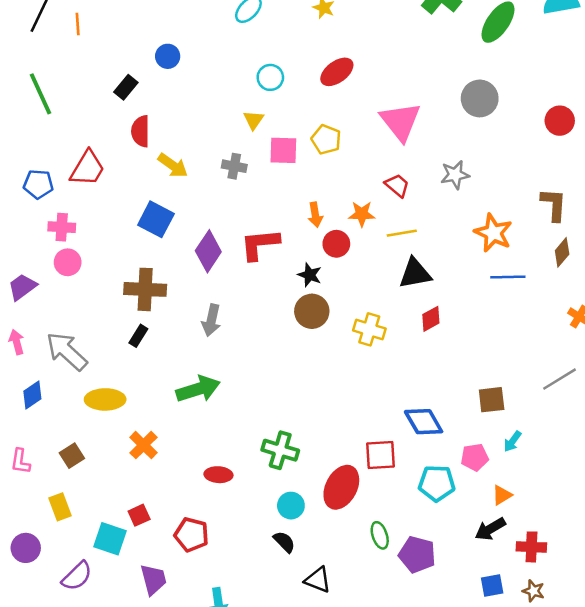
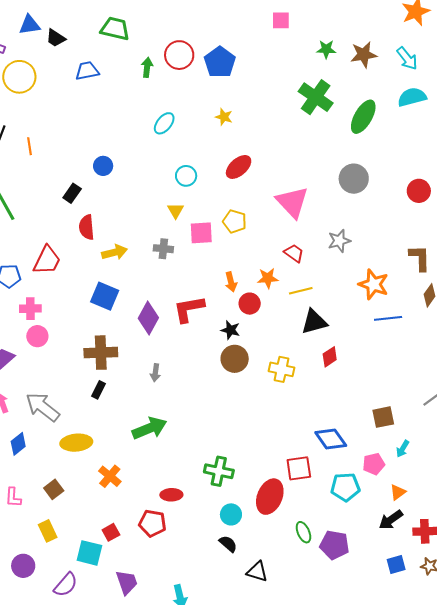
yellow arrow: (173, 166) -> (114, 252), turned -45
gray arrow: (211, 320) -> (155, 373), size x0.7
red pentagon: (192, 535) -> (152, 523), moved

